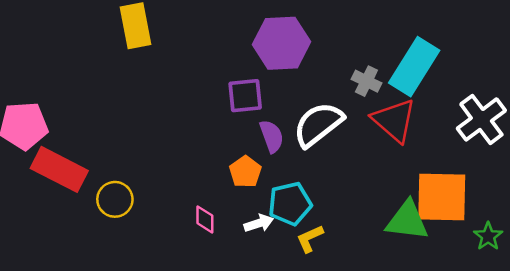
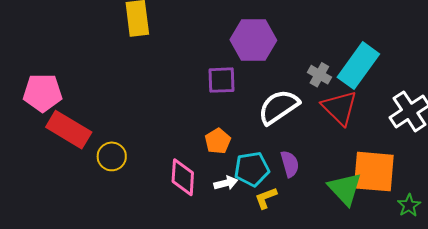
purple semicircle: (272, 136) -> (290, 164), moved
pink diamond: (205, 219) -> (183, 177), size x1.6
green triangle: (407, 221) -> (345, 189), turned 36

